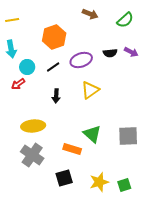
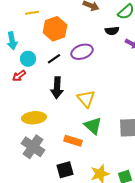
yellow line: (12, 20) -> (32, 13), moved
black semicircle: (110, 53) -> (112, 31), moved
yellow triangle: (90, 90) -> (86, 99), moved, turned -36
black arrow: (56, 96) -> (57, 88), size x1.5

